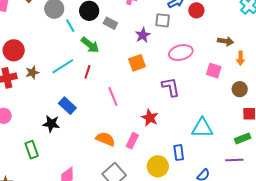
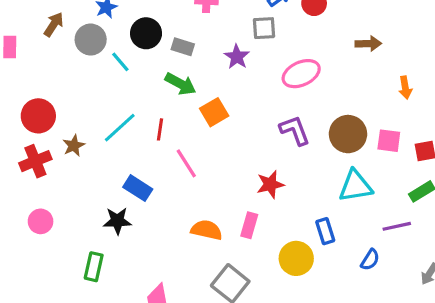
green arrow: (90, 45) -> (181, 84), moved
orange arrow: (241, 58) -> (405, 88), moved
orange square: (137, 63) -> (214, 112), moved
pink square: (214, 71) -> (389, 141), moved
brown circle: (240, 89) -> (348, 134), moved, size x1.5
pink line: (113, 96) -> (186, 163), moved
red star: (150, 118) -> (270, 184), turned -30
green rectangle: (32, 150) -> (94, 267), turned 42
purple line: (234, 160) -> (397, 226), moved

